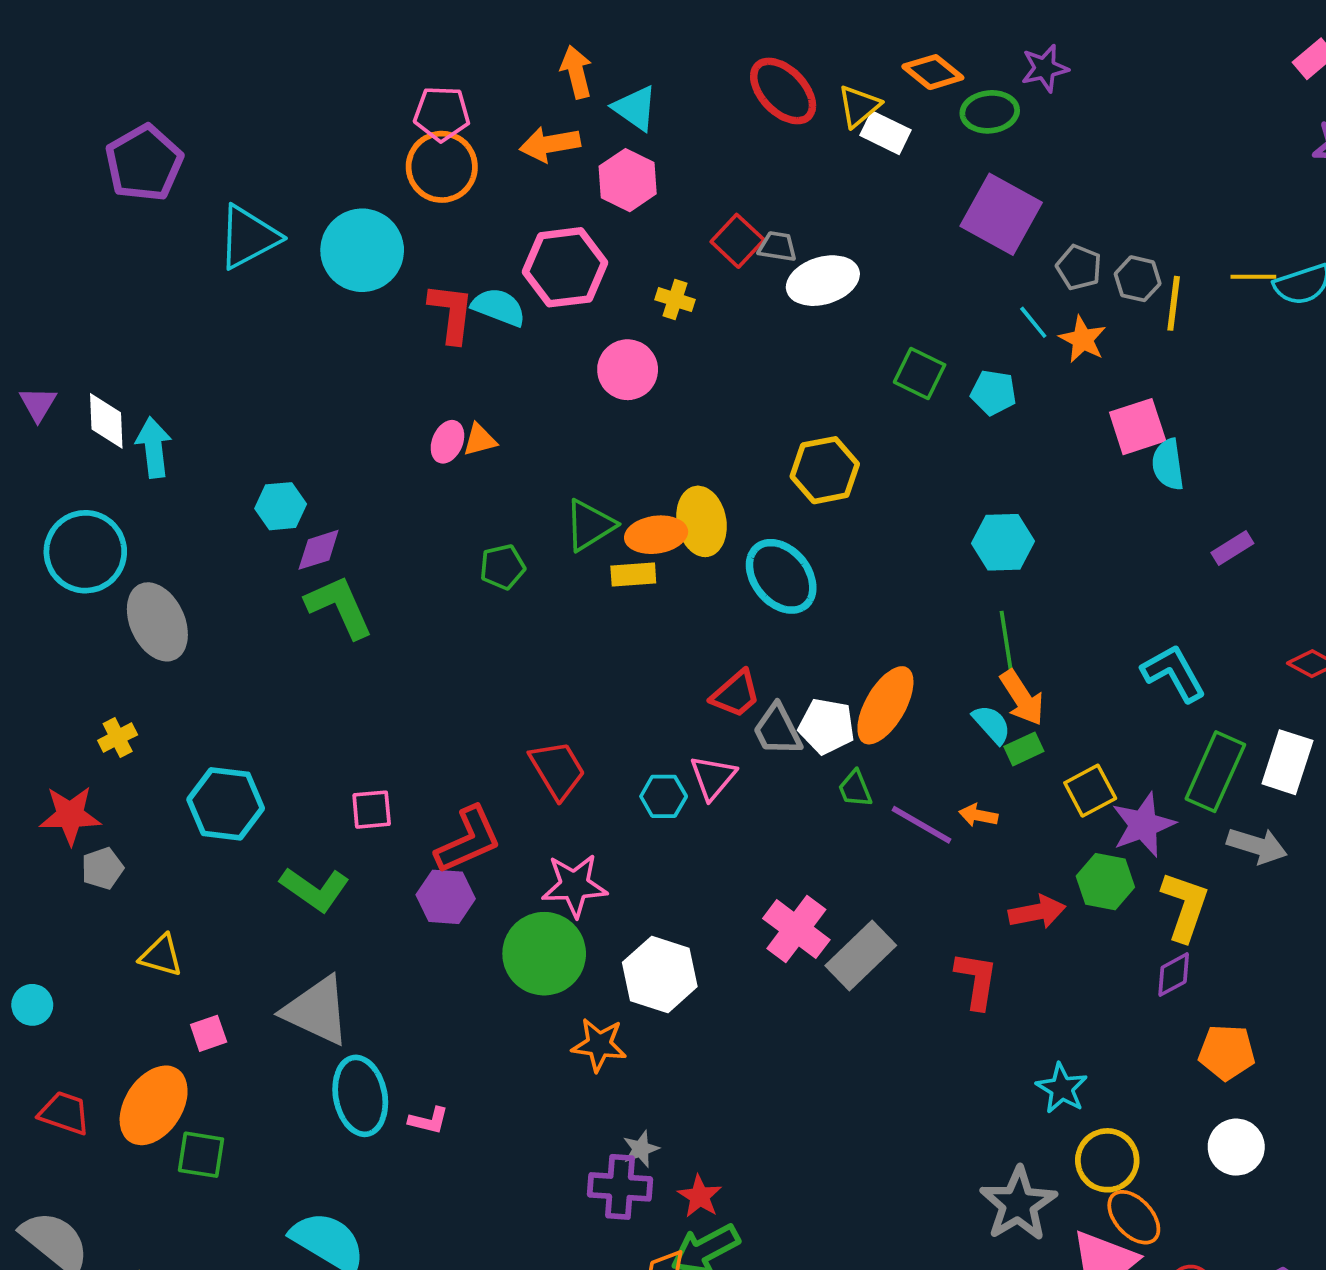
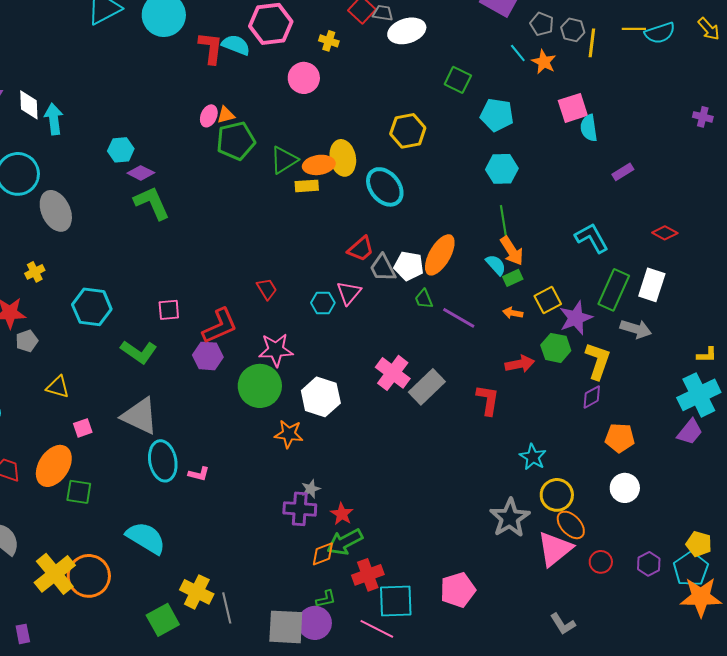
cyan pentagon: (994, 392) -> (497, 115), moved, size x1.4
purple diamond: (319, 550) -> (141, 173), turned 44
green pentagon: (502, 567) -> (236, 141), moved, size x1.6
red trapezoid: (557, 770) -> (267, 289), size x0.7
orange arrow: (978, 815) -> (513, 313), moved

